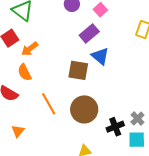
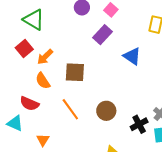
blue triangle: (100, 56) -> (132, 56), moved
brown square: (78, 70) -> (75, 72), moved
brown circle: (84, 109) -> (106, 111), size x0.7

